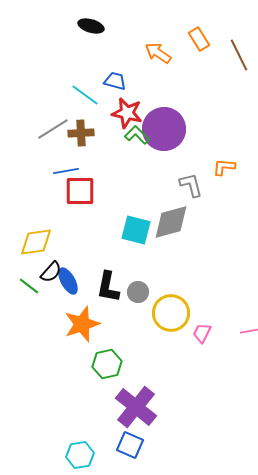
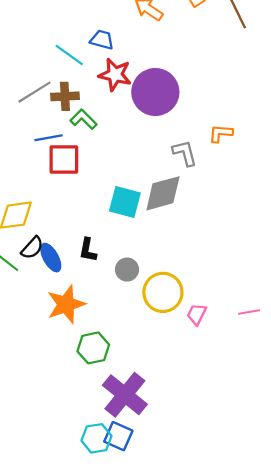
green L-shape: (137, 135) -> (83, 119), moved
black L-shape: (108, 287) -> (88, 250), moved, size x0.7
cyan hexagon: (80, 455) -> (97, 438), moved

